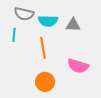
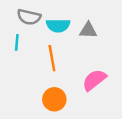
pink semicircle: (78, 66) -> (94, 80), turned 125

